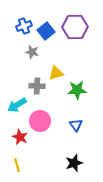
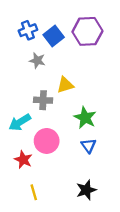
green star: (77, 90) -> (85, 118), moved, turned 30
yellow line: (17, 165) -> (34, 192), moved

